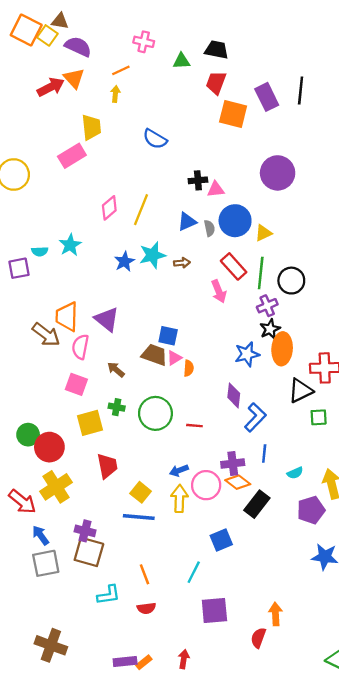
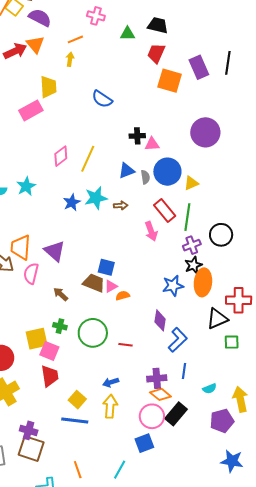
black circle: (291, 281) -> (221, 235), moved
orange semicircle: (189, 368) -> (123, 296), turned -112
pink square: (76, 384) -> (49, 351), moved
pink circle: (206, 485) -> (152, 416), moved

